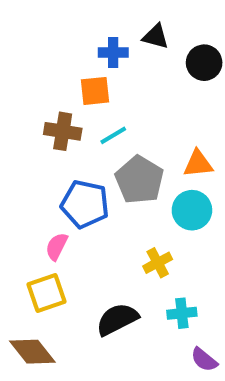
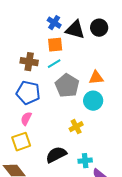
black triangle: (156, 36) -> (75, 30), moved, size x1.5
blue cross: (113, 53) -> (54, 23), turned 32
orange square: (95, 91) -> (55, 45), moved
blue pentagon: (85, 204) -> (28, 93), moved
cyan cross: (182, 313) -> (85, 161), moved

